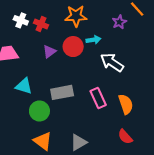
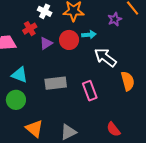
white cross: (21, 20) -> (45, 11), moved
red cross: (41, 24) -> (30, 29), moved, turned 32
orange semicircle: (126, 104) -> (128, 81), moved
green circle: (39, 111) -> (16, 100), moved

